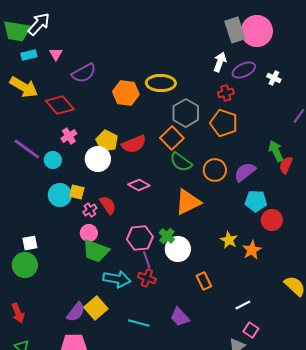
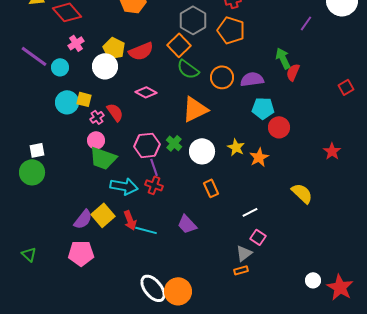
purple semicircle: (245, 172) -> (252, 79), turned 30
white circle: (178, 249) -> (202, 151), moved
red arrow: (18, 313) -> (130, 220), moved

